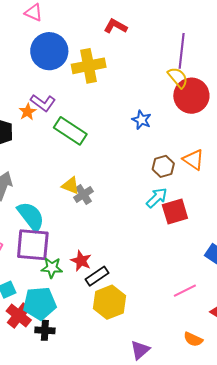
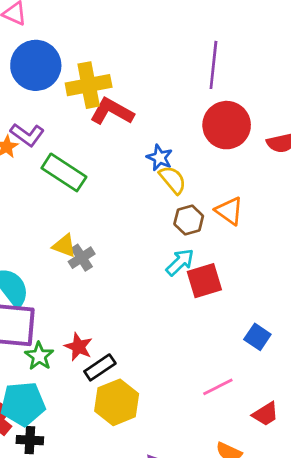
red L-shape: (115, 26) -> (112, 111), moved, size x1.4
yellow semicircle: (178, 78) -> (173, 180), moved
green star: (52, 268) -> (39, 356), turned 30

